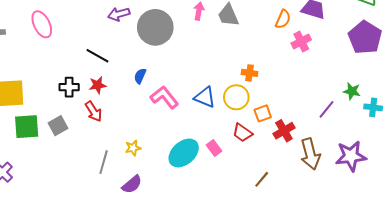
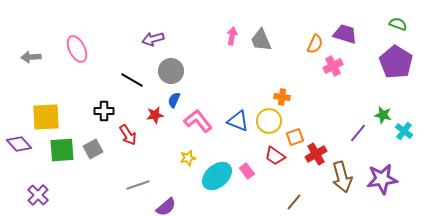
gray circle: (155, 27) -> (171, 71), moved, size x0.7
red star: (98, 85) -> (155, 115), moved
cyan cross: (373, 107) -> (404, 131), turned 30
yellow star: (133, 148) -> (188, 158), moved
gray line: (104, 162) -> (138, 185), turned 55

